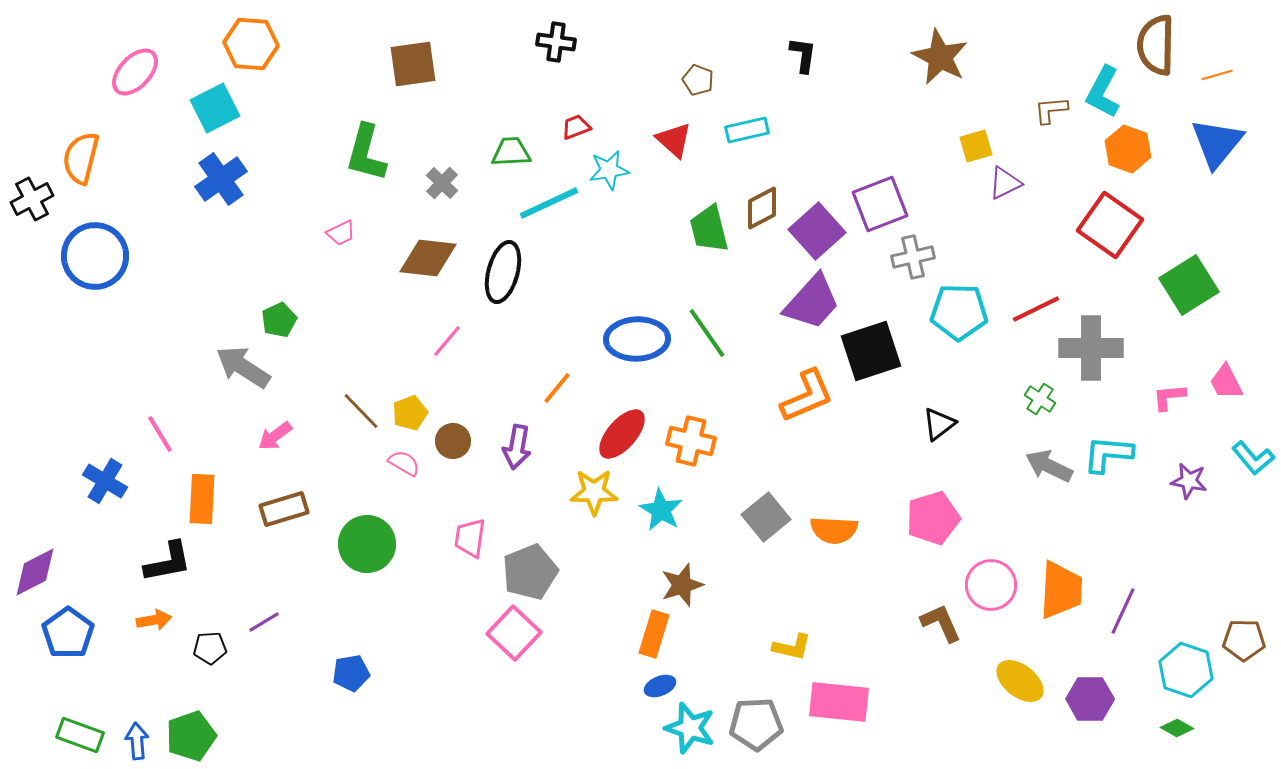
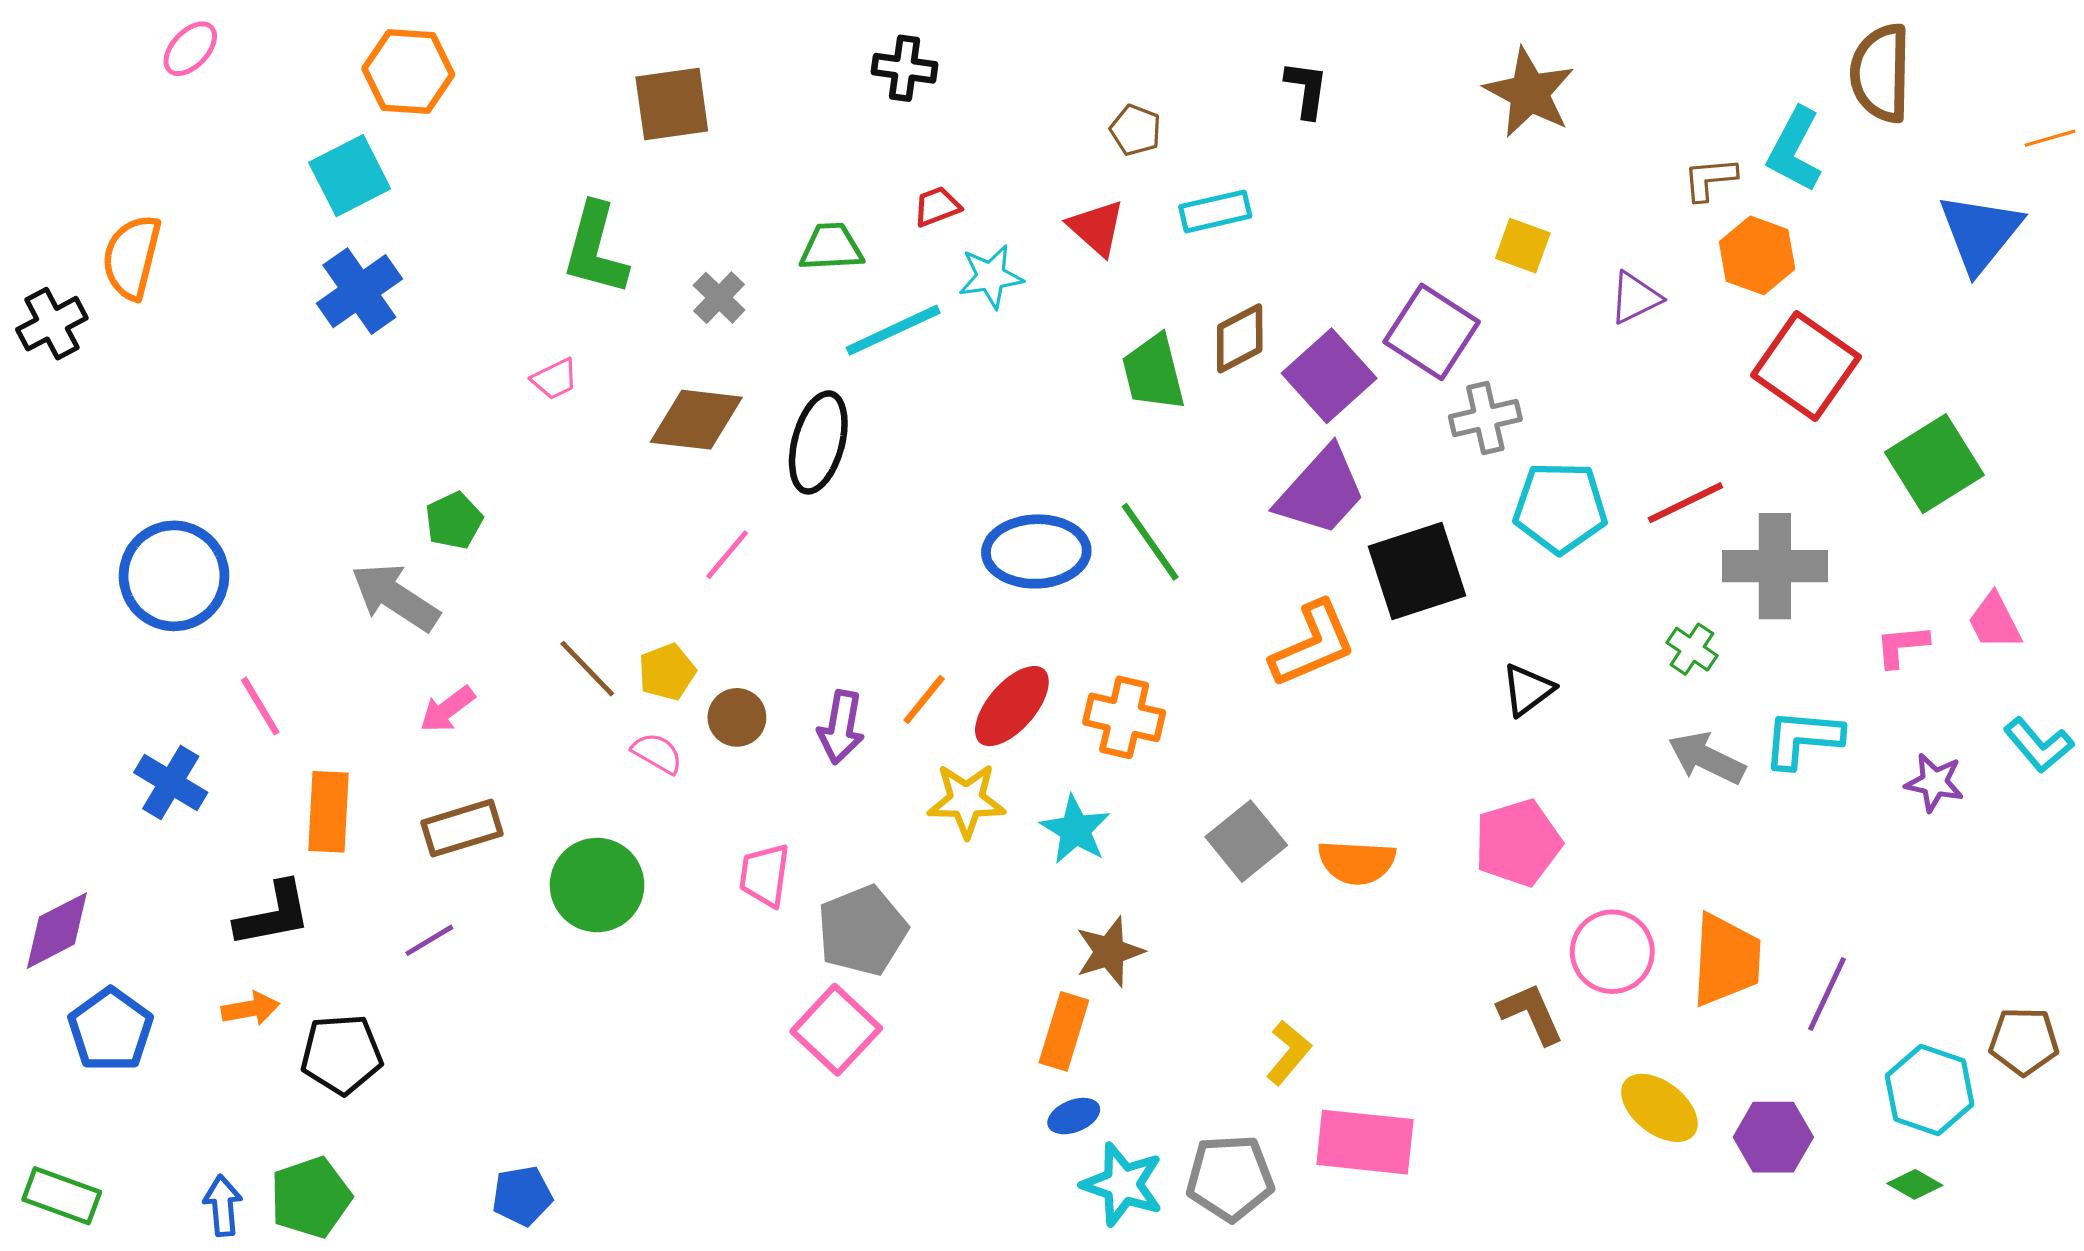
pink ellipse: (135, 72) -> (190, 49), moved, size x0.7
orange line: (1217, 75) -> (2050, 138), moved
yellow square: (976, 146) -> (1523, 246), moved, turned 36
orange hexagon: (1128, 149) -> (1757, 255), moved
purple square: (880, 204) -> (1432, 332), turned -36
blue circle: (95, 256) -> (174, 576), moved
orange line: (557, 388) -> (924, 700), moved
purple line: (264, 622) -> (429, 940), moved
yellow L-shape: (792, 647) -> (1288, 1053), turned -63
black pentagon: (210, 648) -> (342, 1054), size x1.5
blue pentagon: (351, 673) -> (522, 1196), moved
green rectangle: (80, 735) -> (62, 1196), moved

